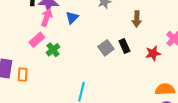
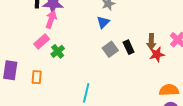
blue triangle: (72, 17) -> (103, 22), moved
brown arrow: (137, 19) -> (151, 42), moved
orange rectangle: (23, 75) -> (37, 77), moved

